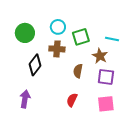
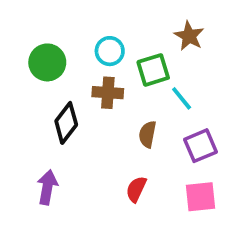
cyan line: (112, 39) -> (182, 98), moved, turned 40
brown star: (100, 56) -> (189, 36), moved
purple square: (106, 77) -> (200, 146), turned -30

